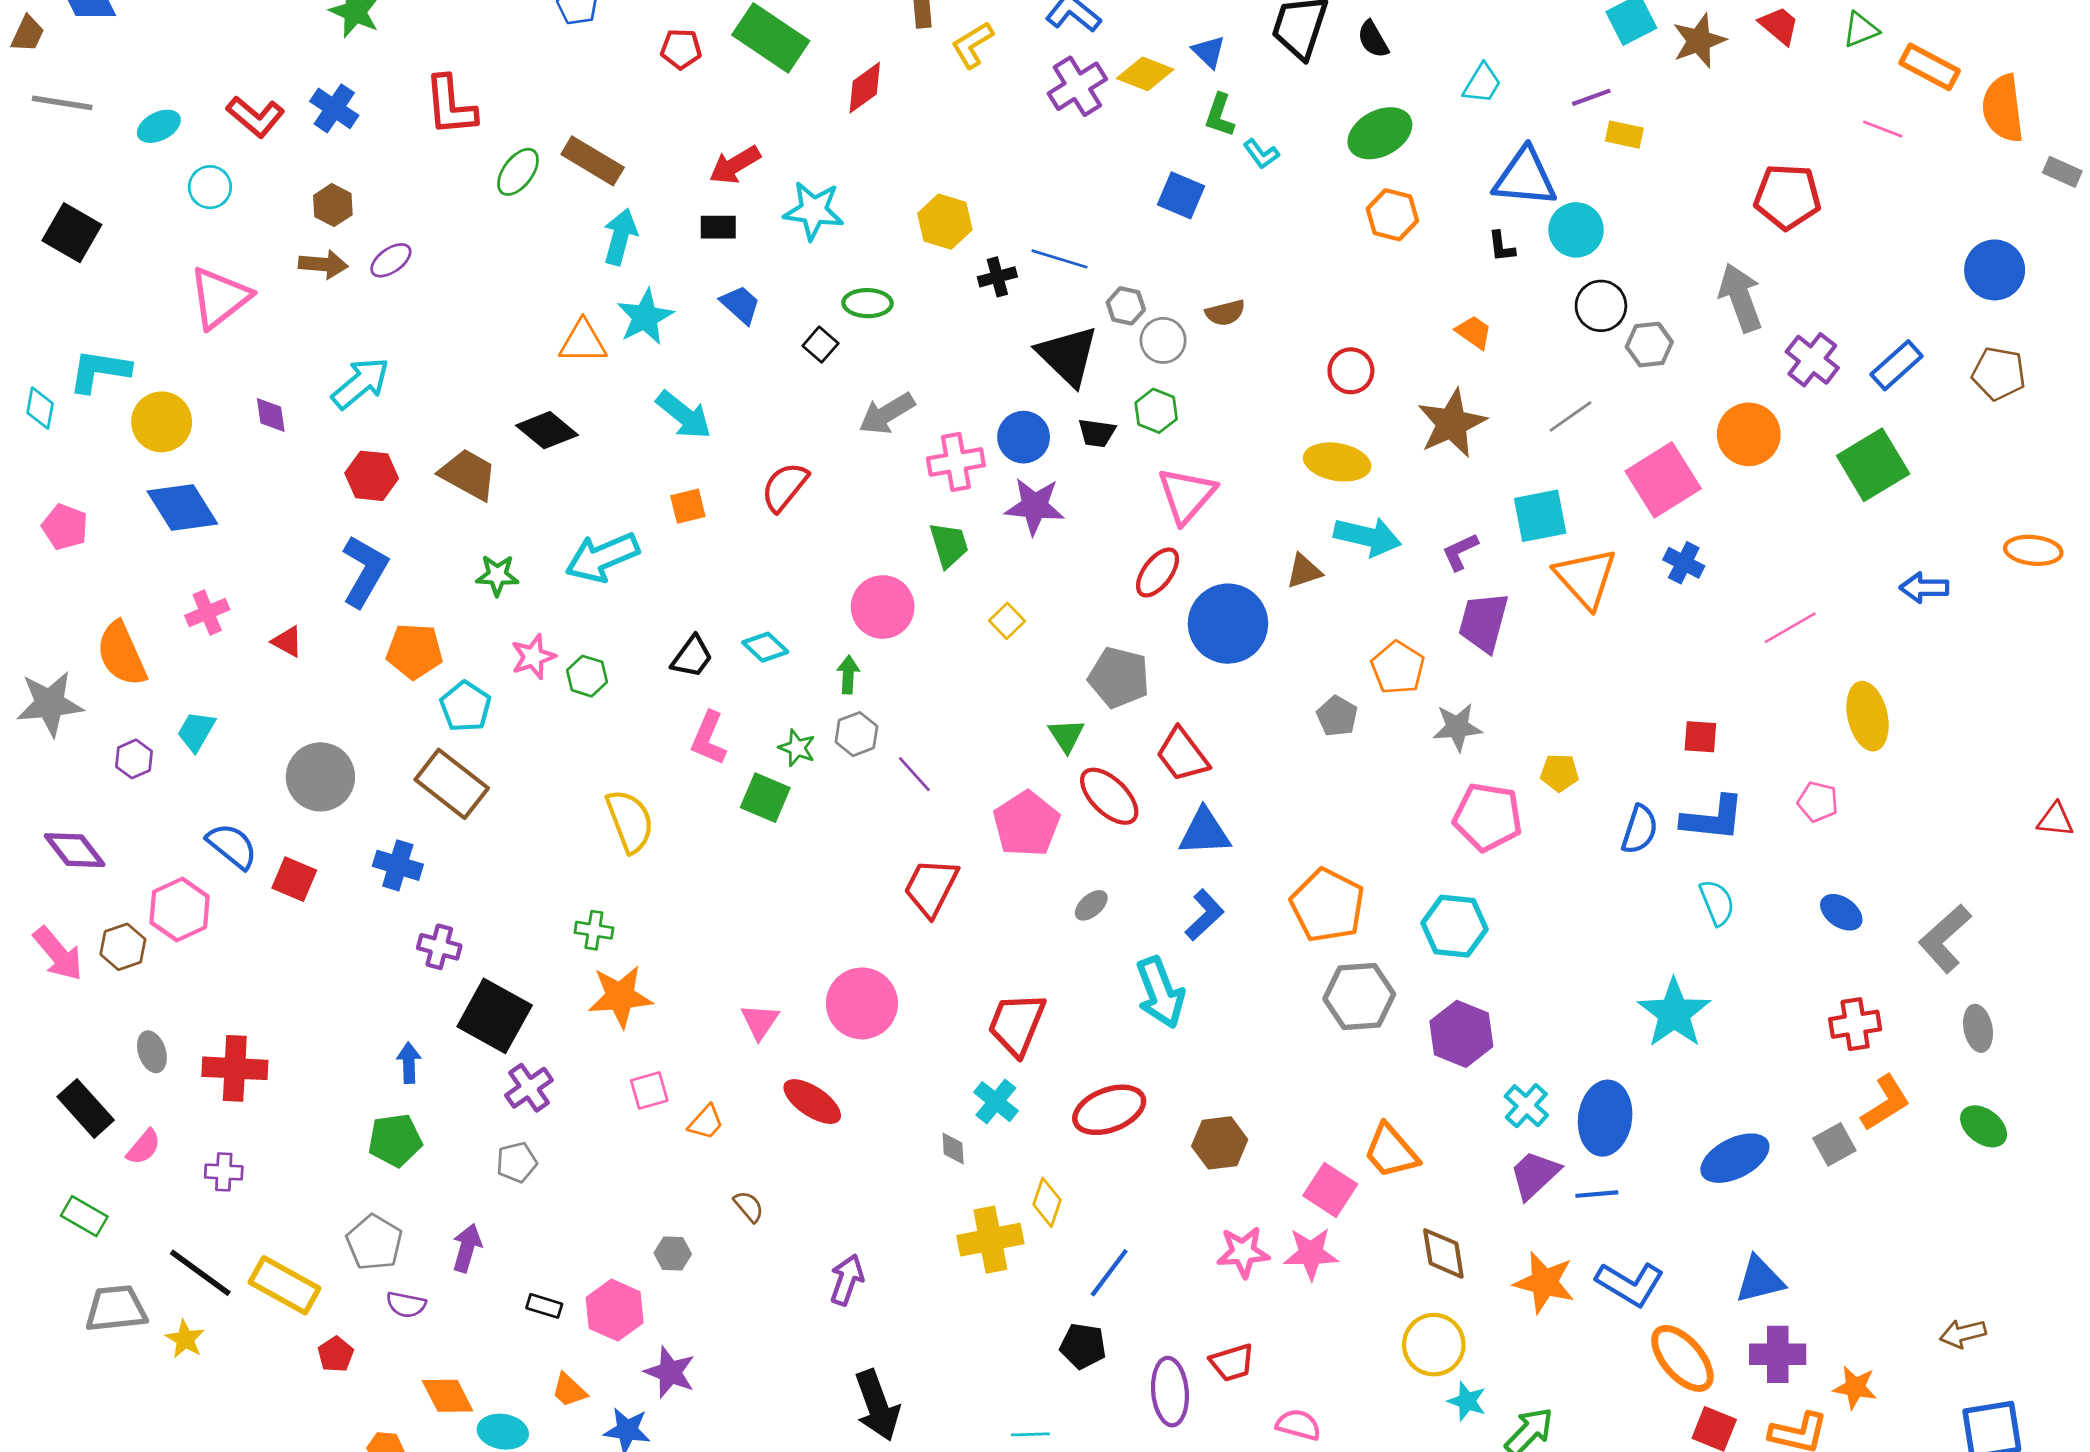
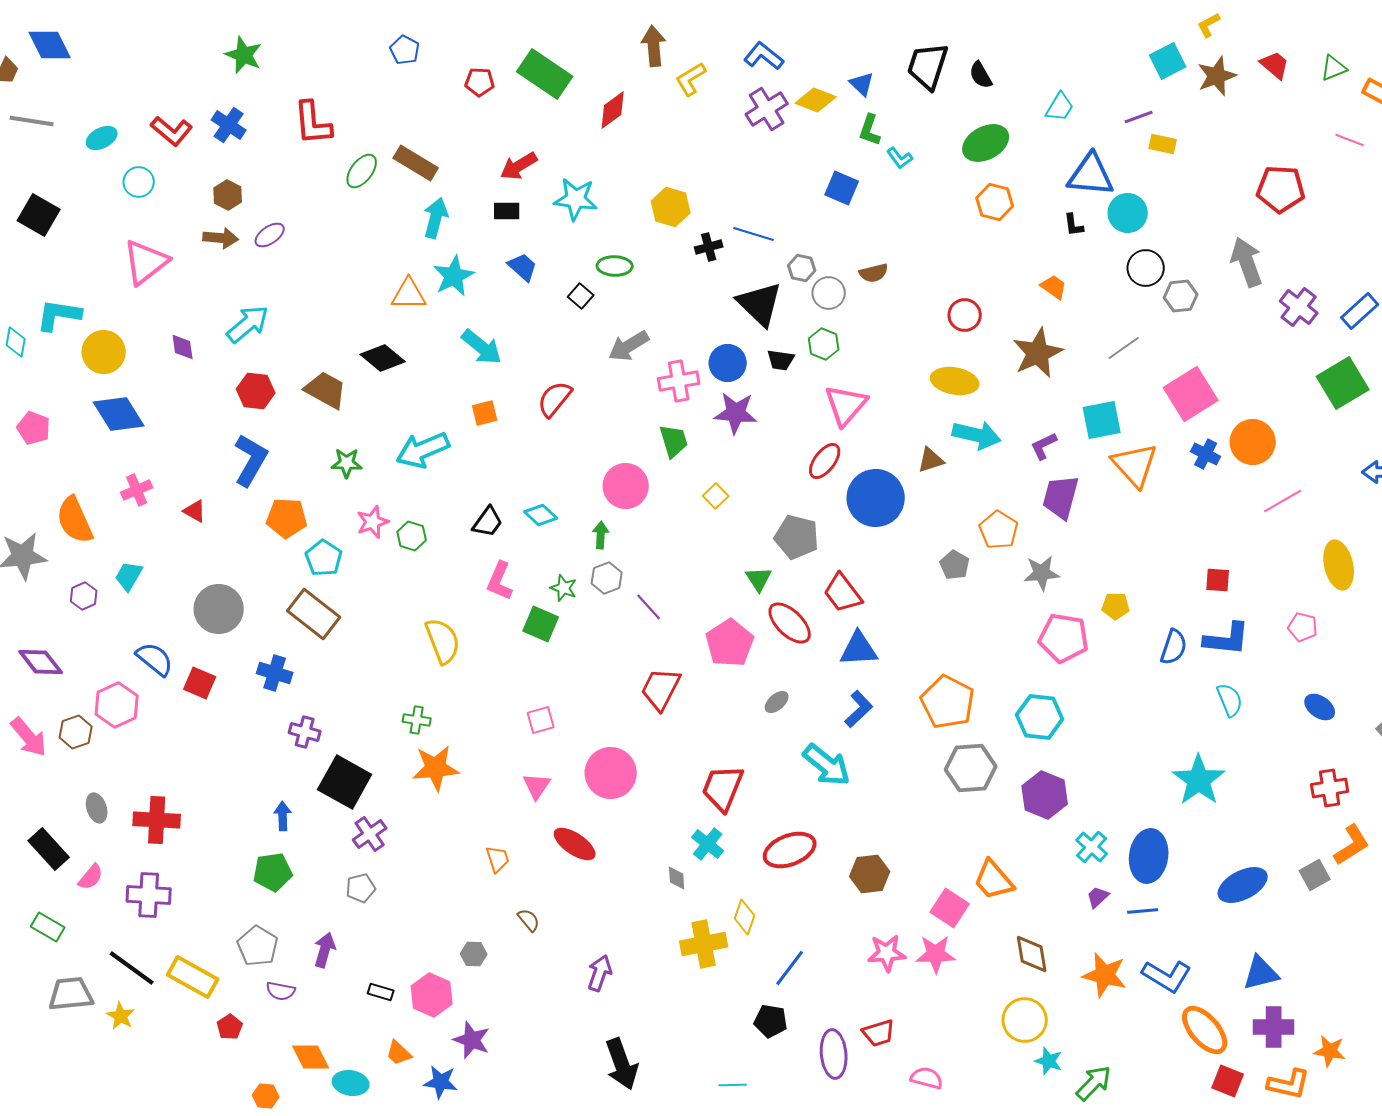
orange circle: (1749, 434) -> (1253, 442), moved
cyan arrow: (1160, 992) -> (827, 765), turned -30
pink square: (649, 1090) -> (541, 720), moved
orange trapezoid: (706, 1122) -> (498, 859), turned -60
purple cross: (224, 1172) -> (149, 895), size x1.6
purple trapezoid: (1535, 1175) -> (1098, 897), size x0.6

